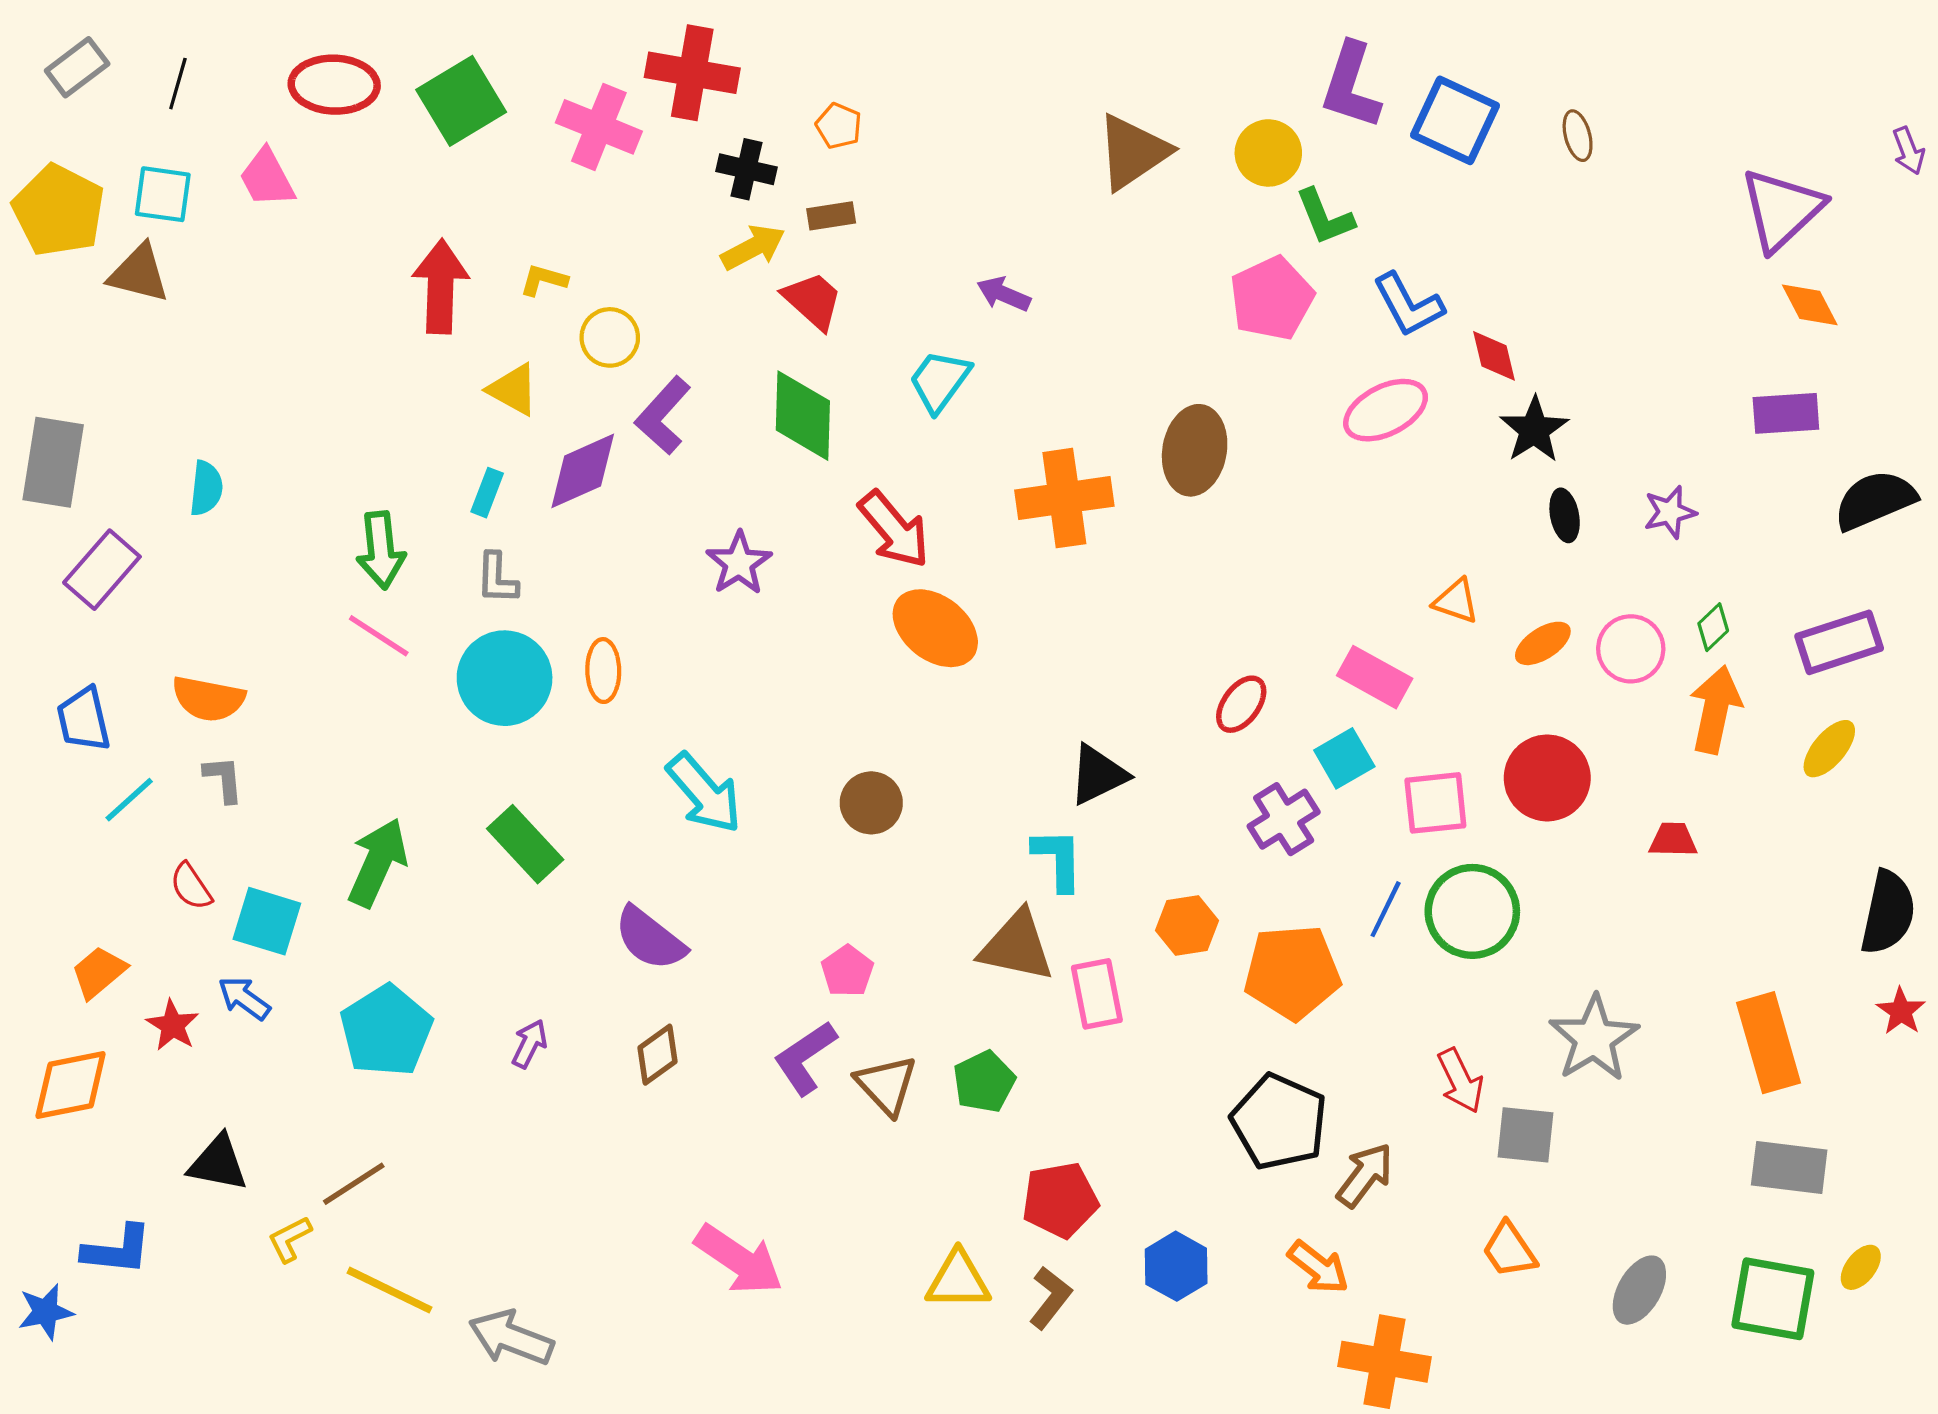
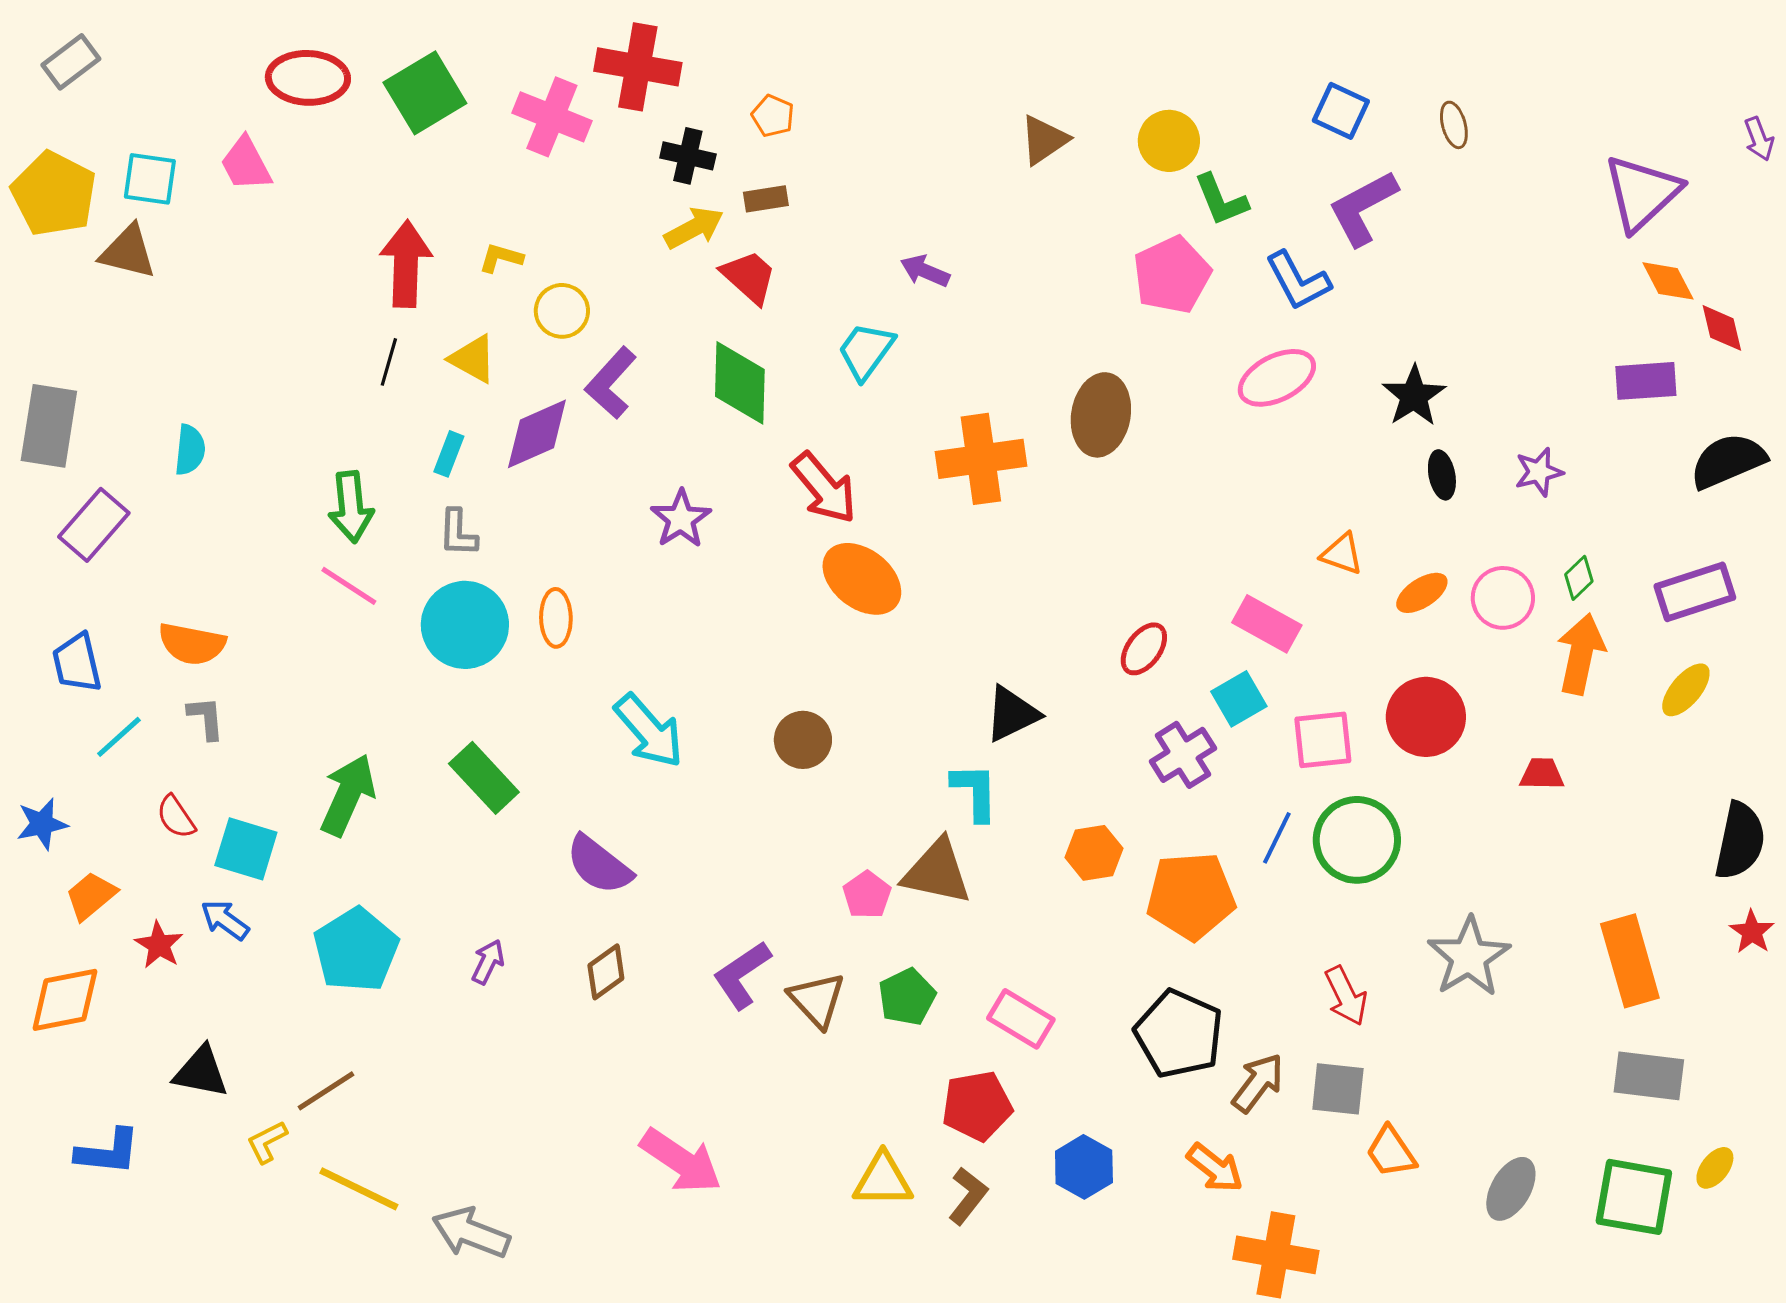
black line: (178, 84) -> (389, 362), moved
purple L-shape: (1351, 86) -> (1363, 208), moved, turned 44
blue square: (1455, 120) -> (1341, 111), size x0.7
brown triangle: (1133, 152) -> (1044, 140), size x0.7
red diamond: (1494, 356) -> (1722, 328), moved
pink pentagon: (847, 971) -> (867, 895), moved
pink rectangle: (1097, 994) -> (1021, 1019), moved, turned -48
gray square: (1526, 1135) -> (1338, 1089), moved
blue star: (46, 1312) -> (42, 824), moved

